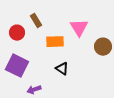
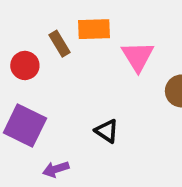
orange rectangle: (55, 42) -> (94, 29), moved

